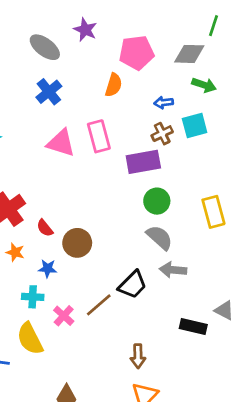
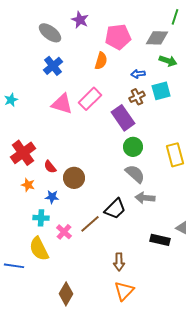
pink rectangle: (99, 136) -> (90, 99), turned 60
purple rectangle: (143, 162) -> (123, 118), turned 65

